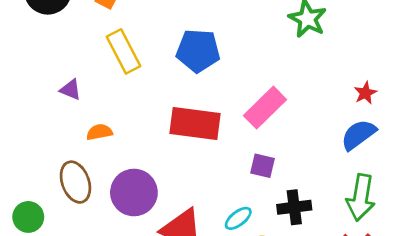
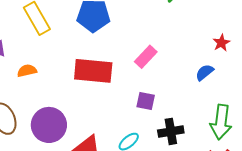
pink rectangle: (265, 108) -> (146, 57), size x0.7
orange semicircle: (99, 132) -> (27, 71), moved
blue semicircle: (358, 135) -> (205, 72), moved, size x0.7

